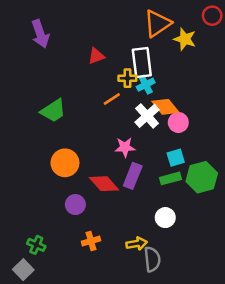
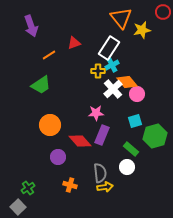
orange triangle: (157, 23) -> (121, 18), turned -35
yellow star: (185, 39) -> (142, 30), turned -30
white rectangle: (142, 63) -> (109, 48), turned 40
yellow cross: (127, 78) -> (98, 71), moved
orange line: (112, 99) -> (49, 55), moved
green rectangle: (170, 178) -> (131, 149), moved, turned 56
orange cross: (91, 241) -> (70, 185), turned 32
green cross: (36, 245) -> (28, 188), turned 32
gray semicircle: (152, 259) -> (100, 173), moved

